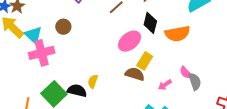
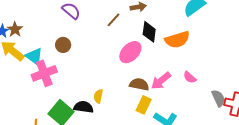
yellow rectangle: (145, 61) -> (144, 105), moved
gray semicircle: (195, 82) -> (218, 98), moved
pink arrow: (165, 85) -> (161, 81), moved, size x1.5

